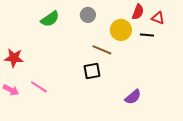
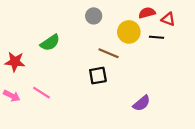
red semicircle: (138, 12) -> (147, 13), turned -126
green semicircle: (50, 19) -> (50, 43), moved

